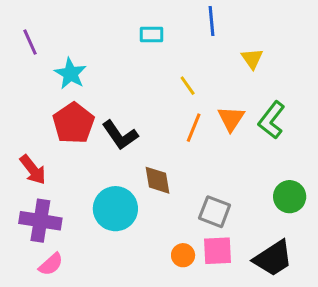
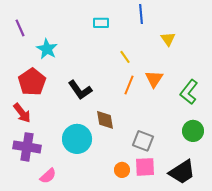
green L-shape: (272, 120) -> (189, 92), moved
red pentagon: (73, 123) -> (32, 82), moved
pink semicircle: (51, 264) -> (48, 176), moved

